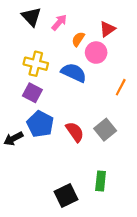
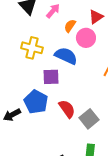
purple square: (32, 93) -> (51, 77), moved, turned -30
gray square: (105, 130) -> (89, 119), moved

